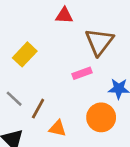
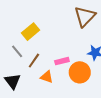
yellow rectangle: (25, 54) -> (30, 32), moved
pink rectangle: (82, 73) -> (62, 61), moved

